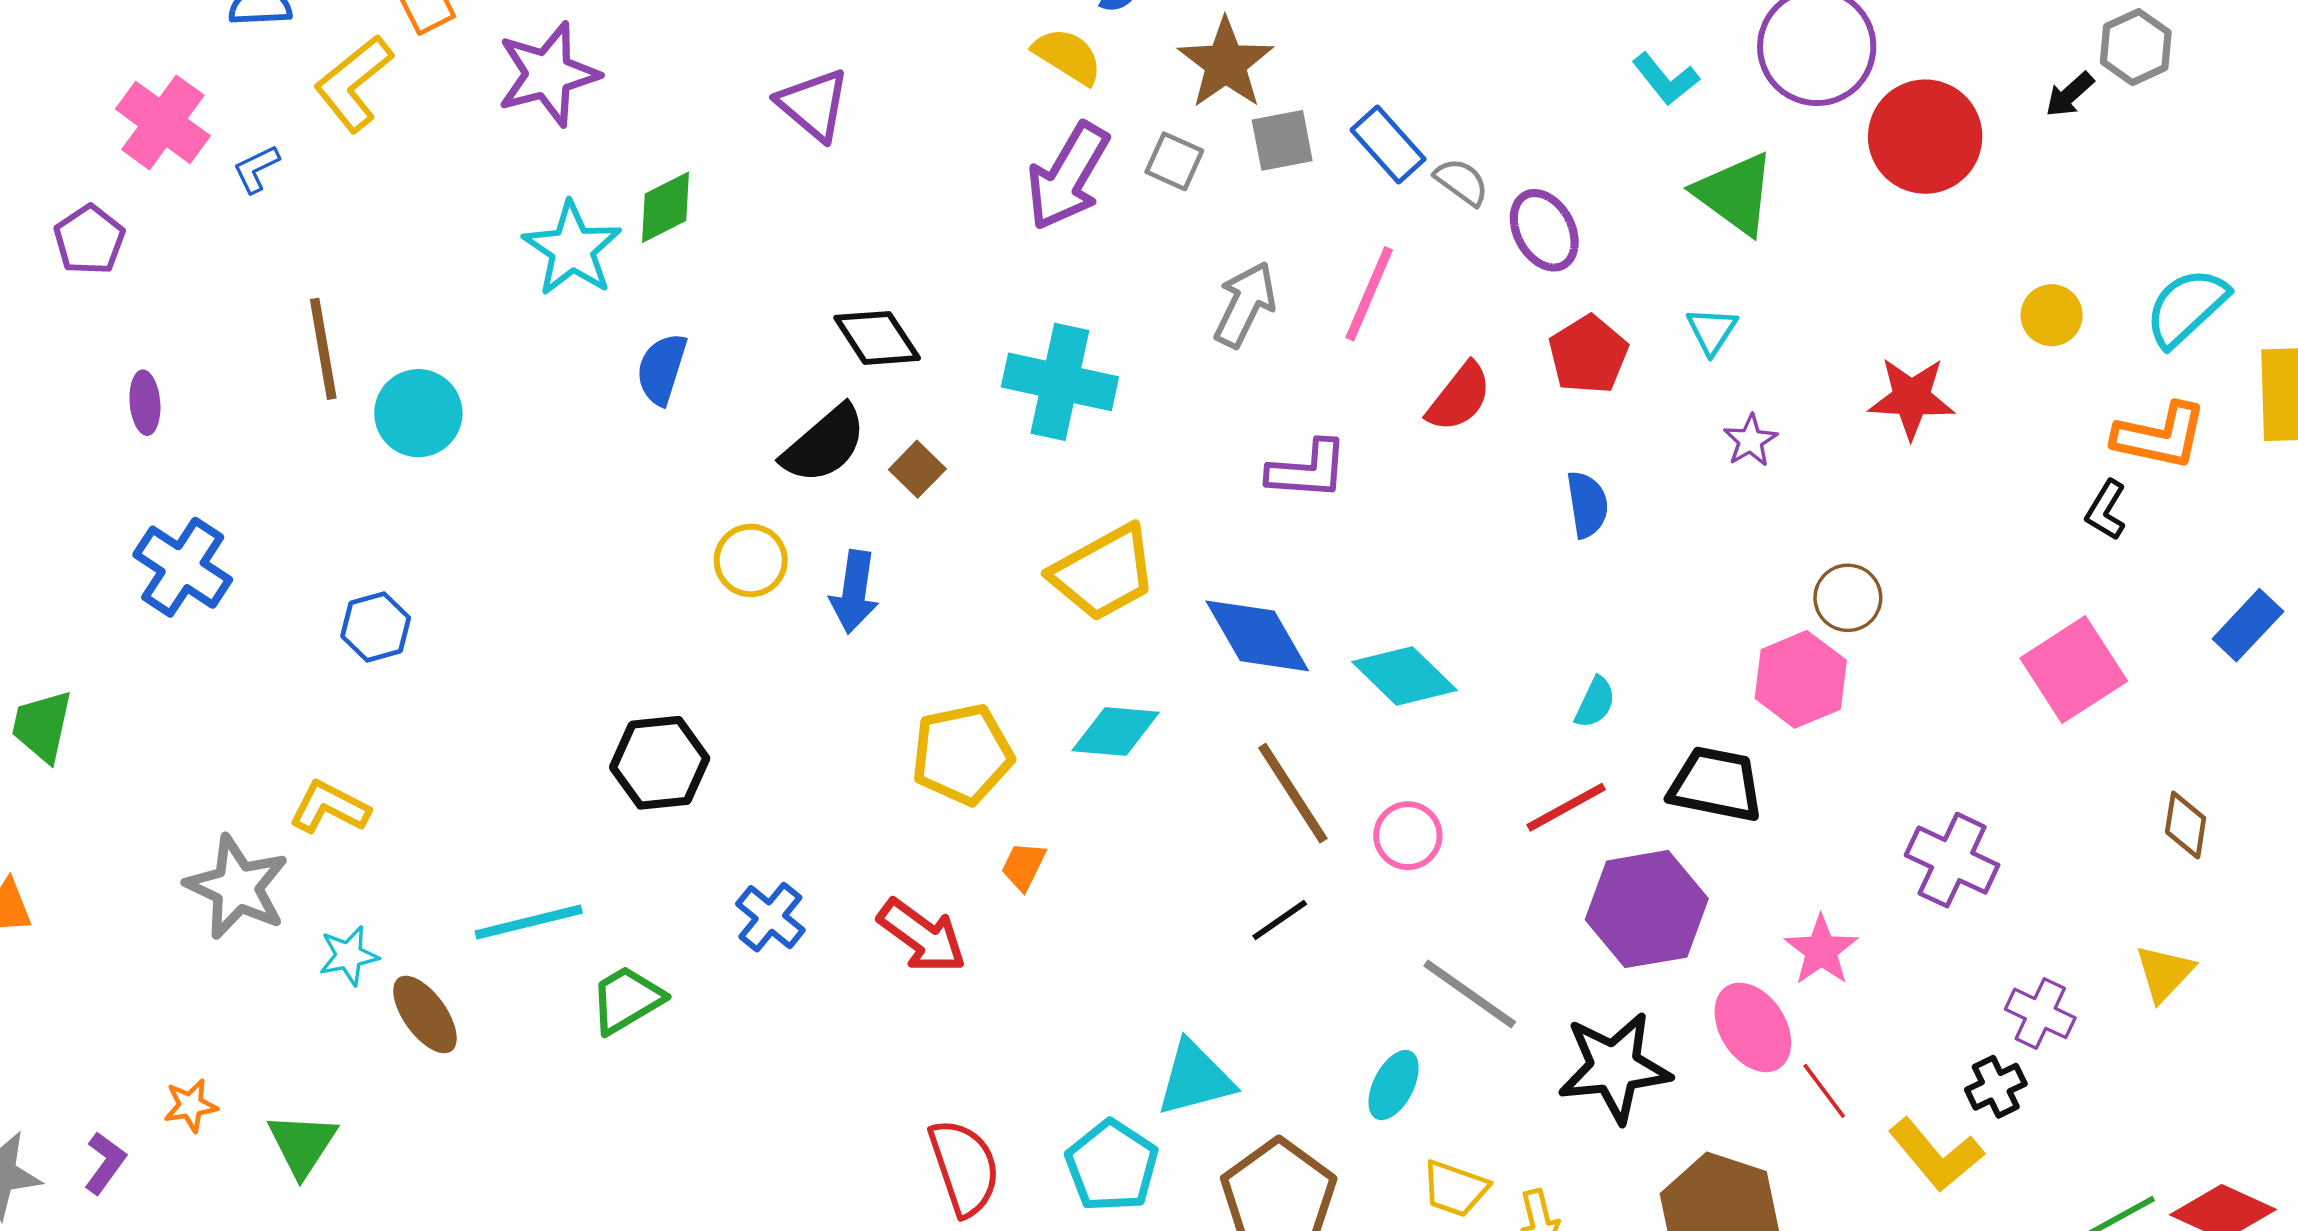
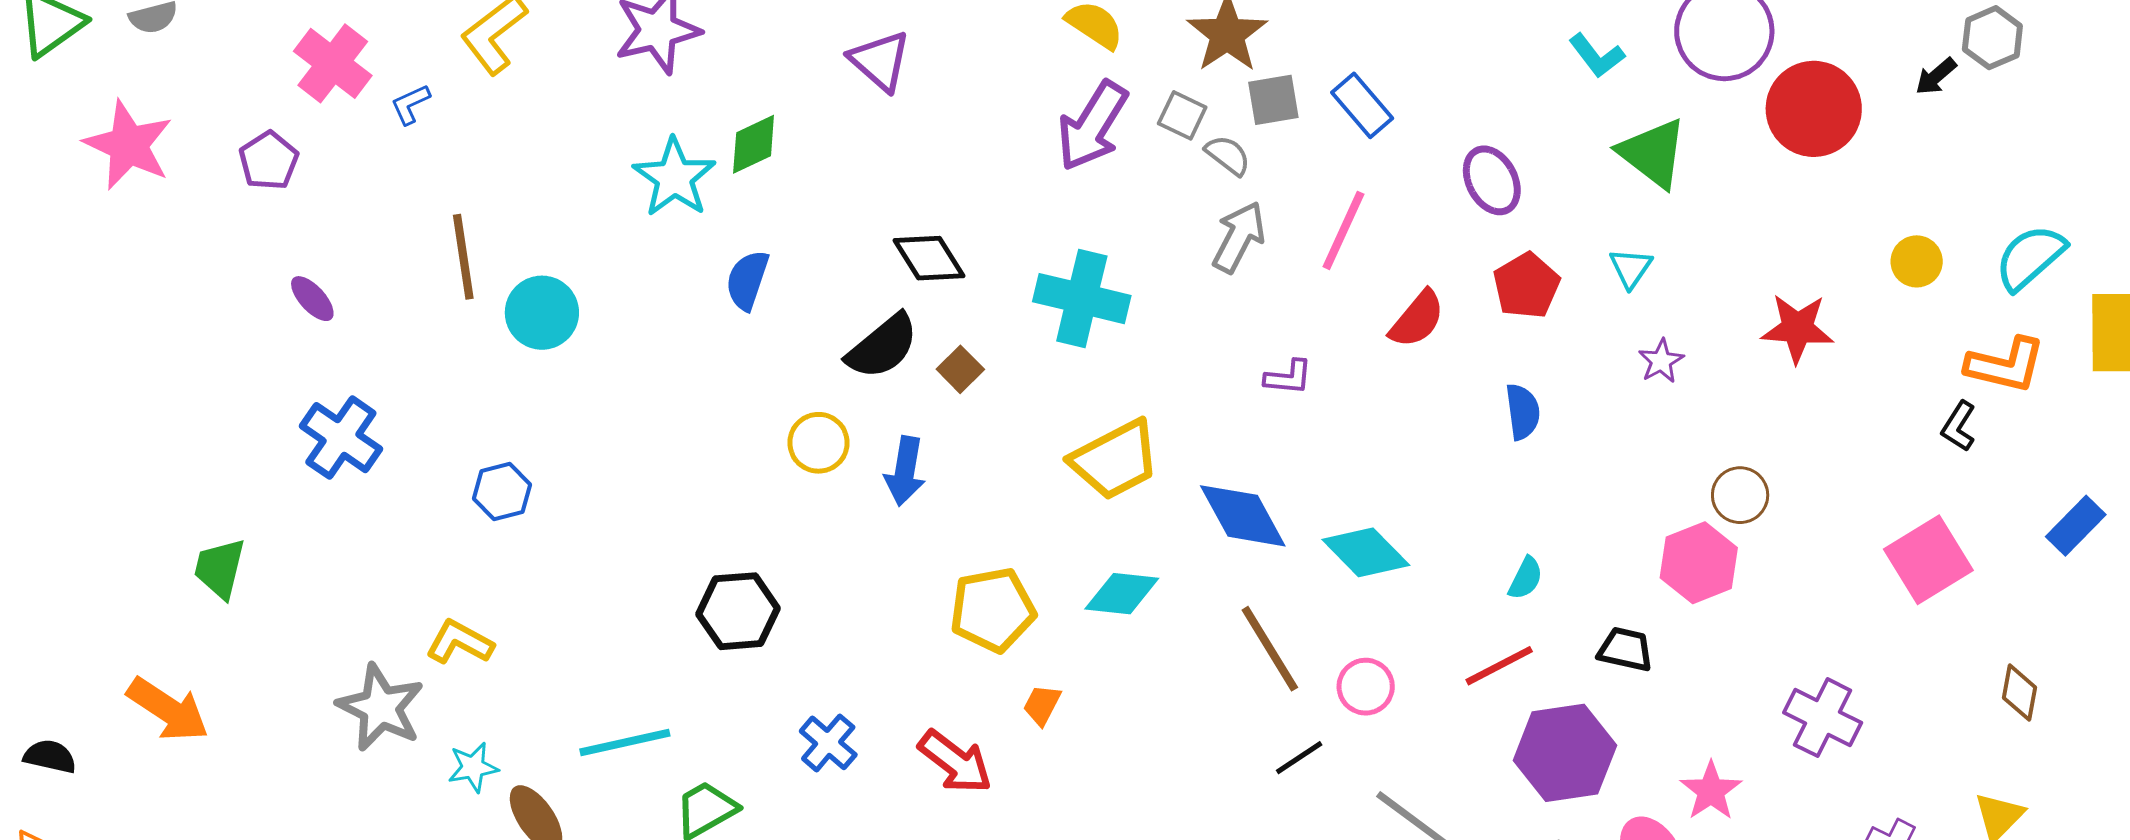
gray semicircle: (1462, 182) -> (1228, 155), moved
purple ellipse: (145, 403) -> (312, 299), turned -39
purple L-shape: (1308, 470) -> (1288, 377), size x0.7
black trapezoid: (1716, 784) -> (1625, 649), size x0.7
black line: (1280, 920) -> (1299, 758), moved

